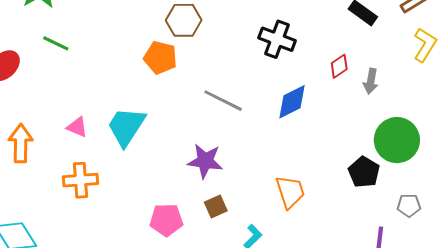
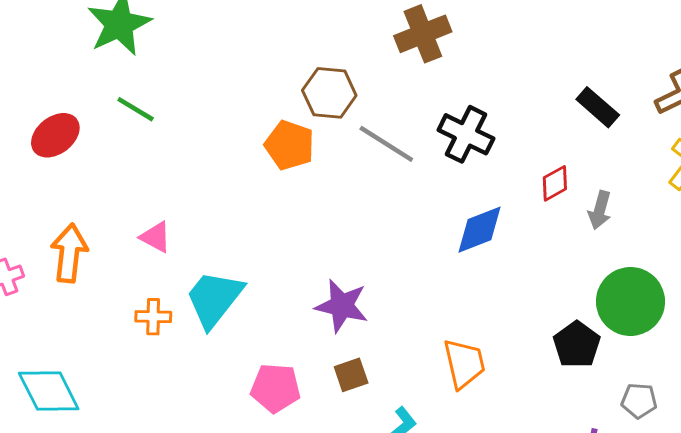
gray line: (223, 101) -> (386, 144), moved
cyan trapezoid: (126, 127) -> (214, 299), moved
orange cross: (80, 180) -> (153, 317), size x0.7

